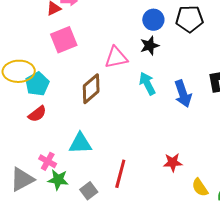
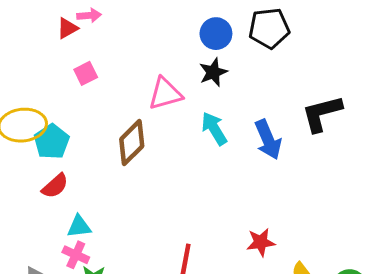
pink square: (64, 40) -> (86, 73), size x0.6
cyan triangle: (80, 143) -> (79, 226), moved, size x0.7

